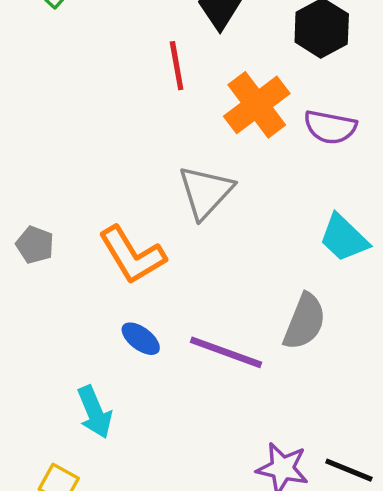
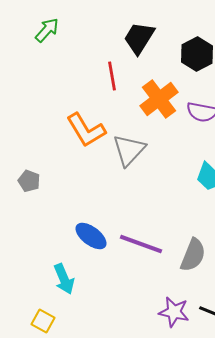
orange L-shape: (132, 255) -> (86, 130), moved
gray semicircle: (305, 322) -> (193, 255), moved
blue ellipse: (141, 339) -> (91, 236), size x1.4

